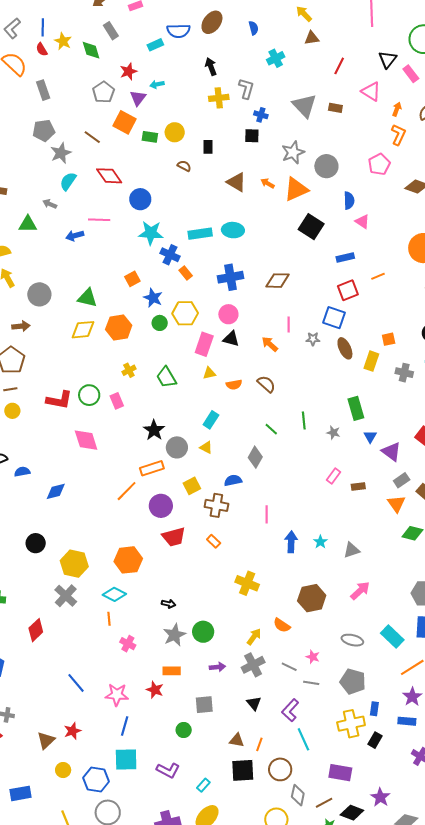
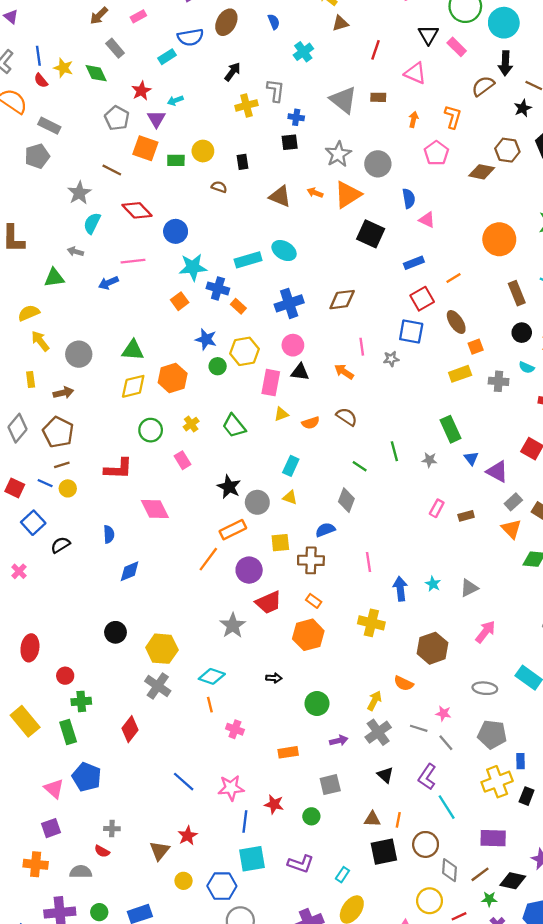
black arrow: (211, 67) -> (233, 72), turned 66
gray rectangle: (43, 90) -> (49, 126), turned -36
orange arrow: (397, 109) -> (413, 119), moved
gray pentagon: (44, 130) -> (37, 156), moved
cyan ellipse: (233, 230) -> (284, 251), turned 35
orange square: (132, 279) -> (180, 301), moved
brown ellipse: (345, 348) -> (456, 322), moved
yellow rectangle: (371, 361) -> (460, 374), turned 60
green circle: (89, 395) -> (151, 430), moved
blue semicircle: (22, 472) -> (109, 534), moved, turned 105
yellow square: (192, 486) -> (280, 543), turned 30
orange hexagon: (128, 560) -> (308, 635), moved
yellow cross: (247, 583) -> (371, 623), moved
gray star: (174, 635) -> (233, 625), moved
gray line: (311, 683) -> (446, 743), turned 49
red star: (155, 690) -> (274, 804), moved

